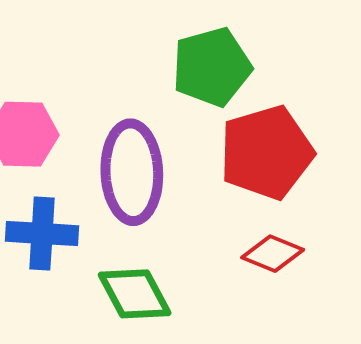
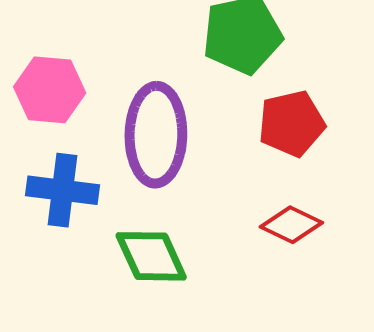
red pentagon: (266, 153) -> (291, 123), size x0.7

